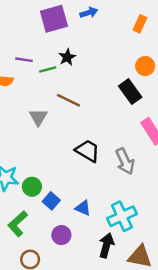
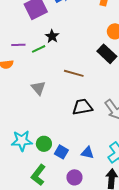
brown line: (68, 100) -> (74, 73), moved
black trapezoid: (87, 151) -> (82, 107), turned -30

